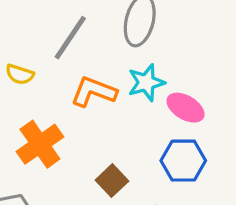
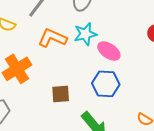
brown square: (112, 181) -> (61, 94), turned 36

